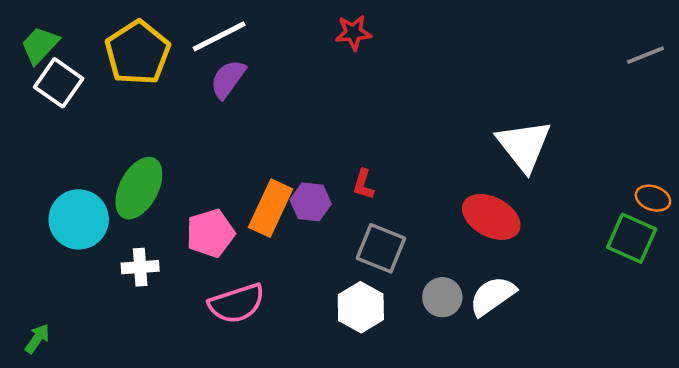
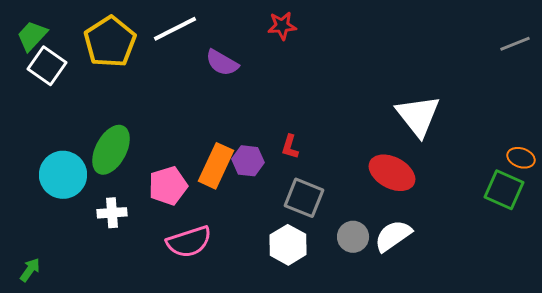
purple semicircle: (228, 79) -> (222, 63), moved, turned -96

